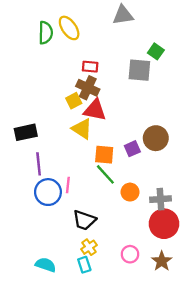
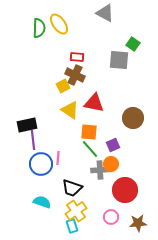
gray triangle: (123, 15) -> (105, 13), turned 36
red triangle: (95, 110) -> (94, 103), moved
black rectangle: (26, 132) -> (27, 125), moved
purple square: (132, 149) -> (113, 145), moved
gray cross: (160, 199) -> (100, 170), moved
red circle: (164, 224) -> (125, 190), moved
yellow cross: (89, 247) -> (76, 211), size x1.5
brown star: (162, 261) -> (138, 223), turned 30
cyan semicircle: (46, 265) -> (42, 202), moved

